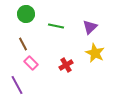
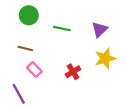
brown line: (23, 44) -> (25, 48), turned -48
yellow star: (95, 53) -> (105, 58), turned 30

